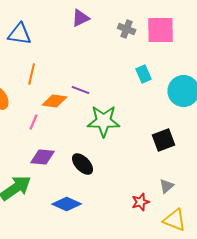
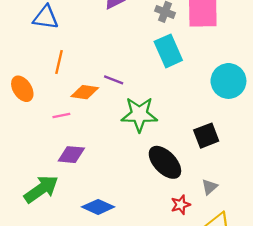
cyan rectangle: (144, 74) -> (168, 51), moved, size x1.6
pink line: (34, 122) -> (61, 116), turned 56
black ellipse: (83, 164) -> (165, 162), moved, size x1.4

